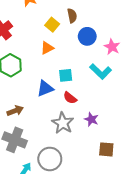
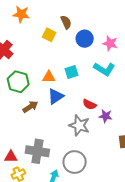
orange triangle: (47, 48) -> (49, 77), moved, turned 40
cyan square: (66, 75) -> (71, 72), moved
red semicircle: (70, 98) -> (89, 104), moved
brown arrow: (15, 111) -> (30, 107), moved

